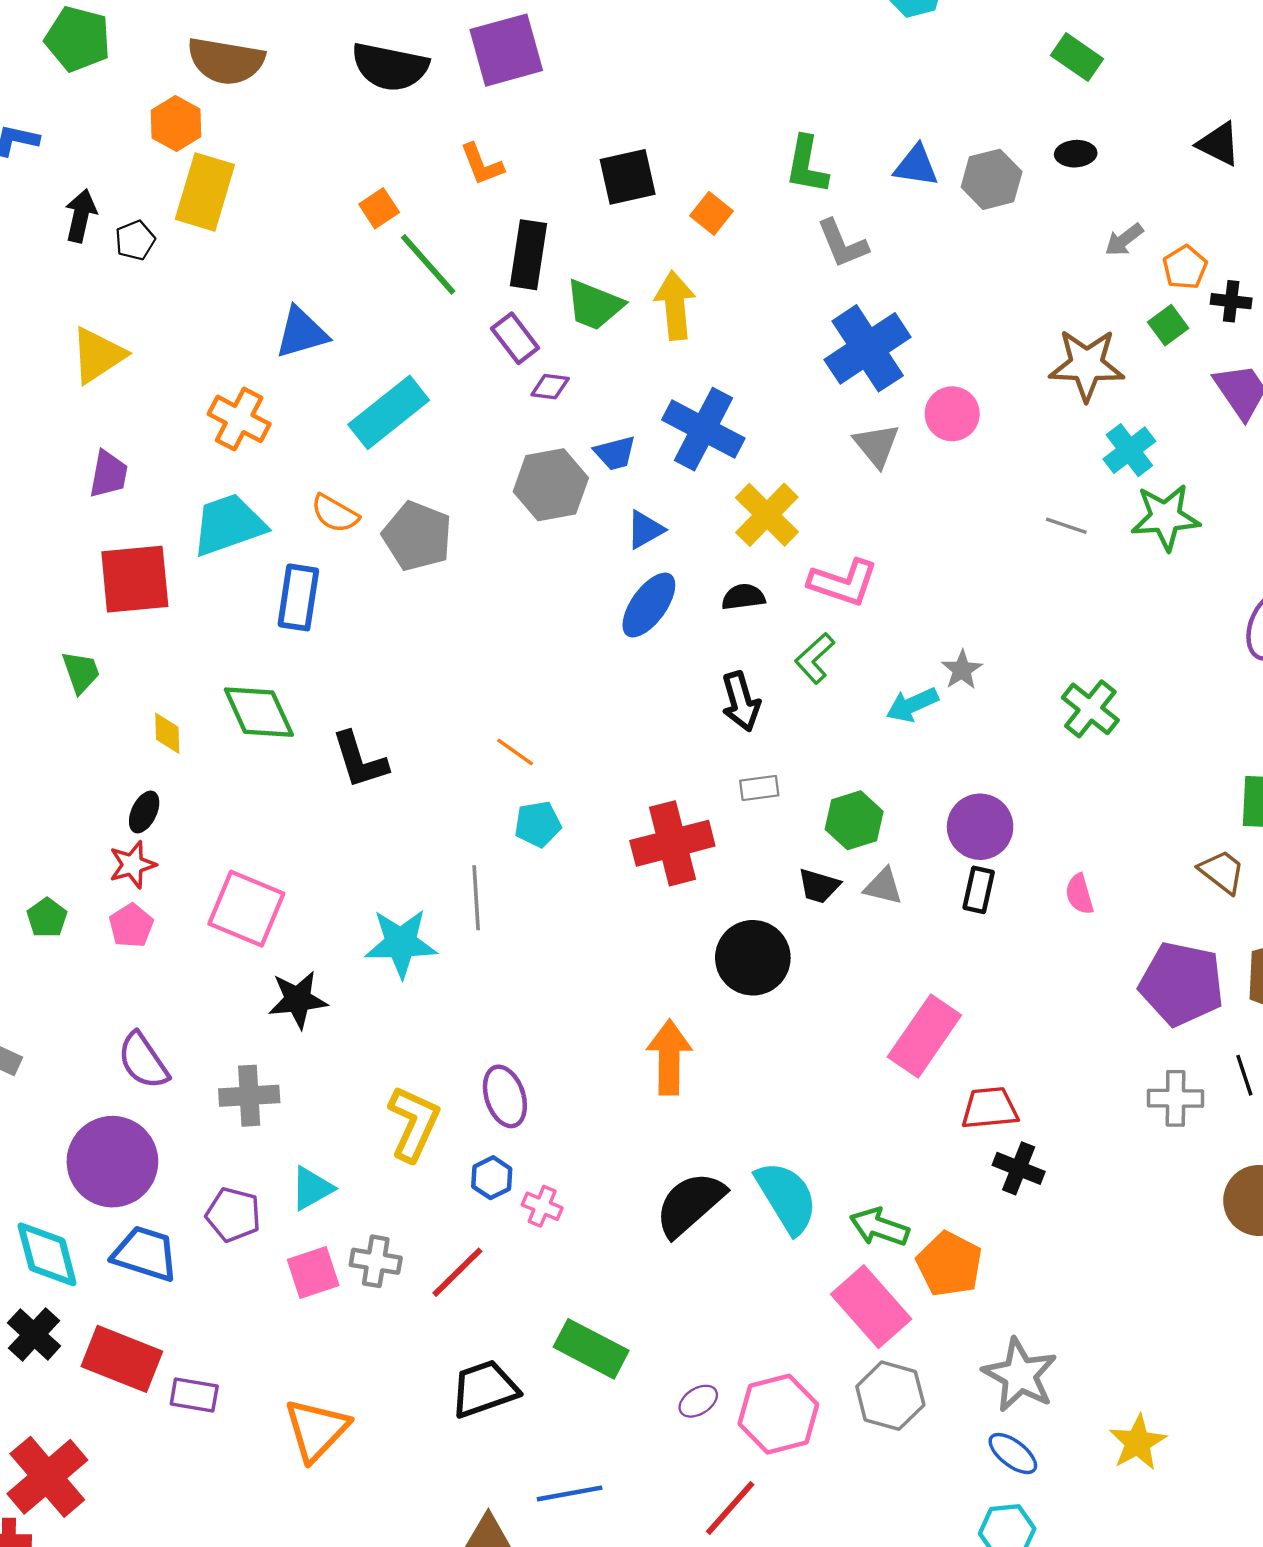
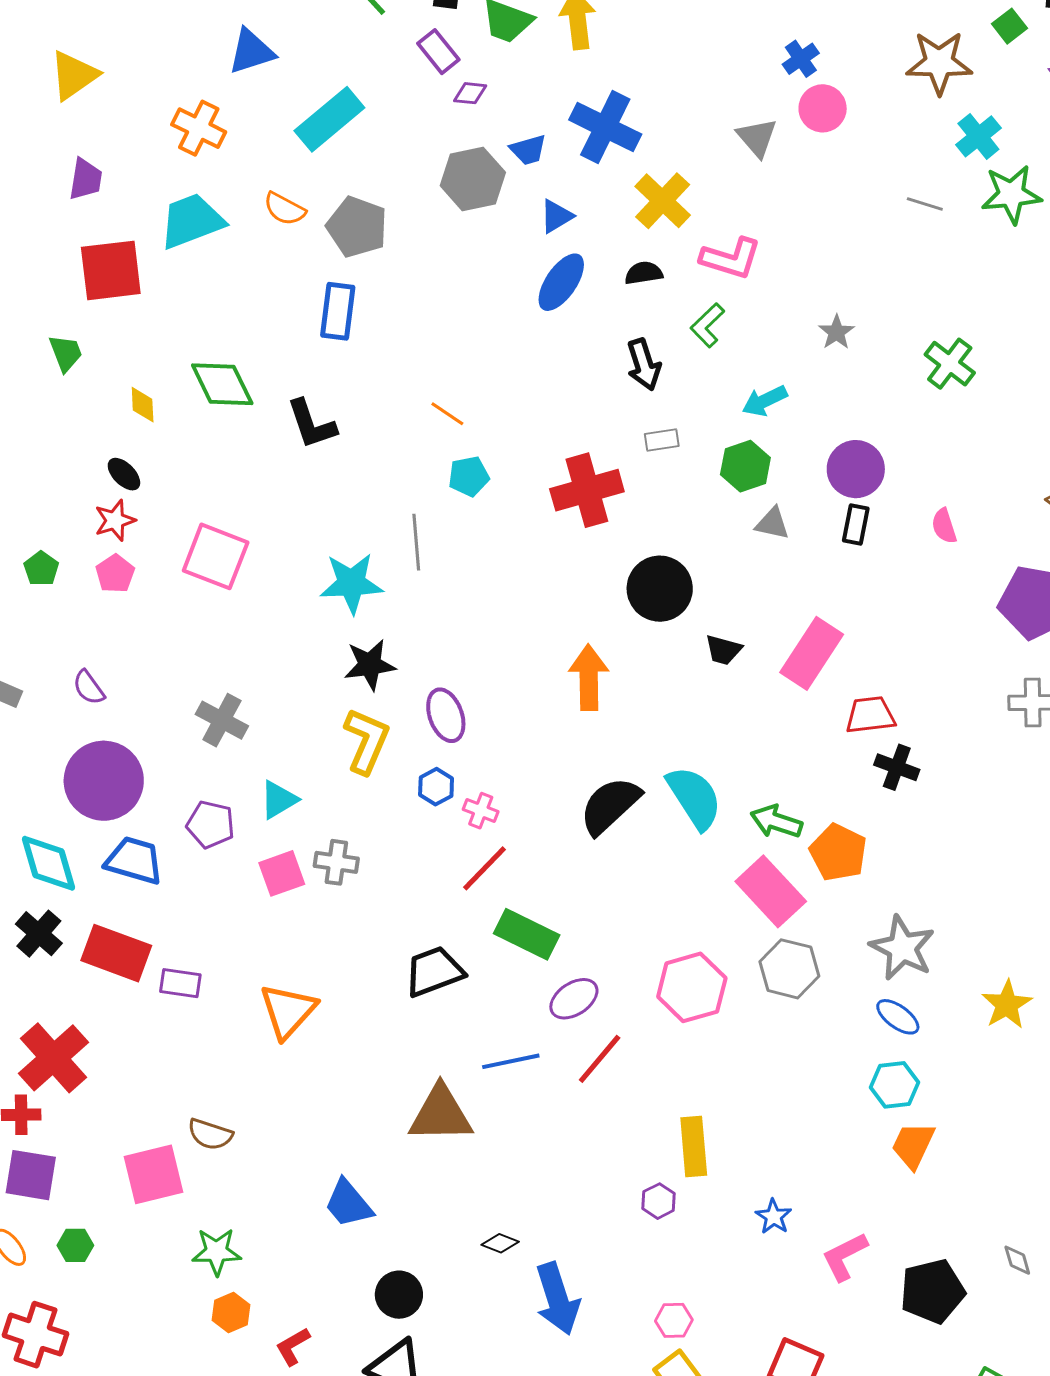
blue cross: (868, 348) -> (801, 59), moved, size x0.5
blue rectangle: (298, 597) -> (338, 311), moved
cyan arrow: (912, 705) -> (765, 401), moved
black ellipse: (144, 812) -> (124, 474), turned -69
black trapezoid: (819, 886) -> (723, 650), moved
black star: (298, 1000) -> (370, 665), moved
purple semicircle: (143, 1061) -> (89, 688), moved, size x0.7
gray cross: (249, 1096) -> (222, 720), turned 33
red line: (457, 1272) -> (484, 868), moved
purple ellipse: (698, 1401) -> (574, 999), moved, size x1.4
red line: (730, 1508) -> (600, 1059), moved

